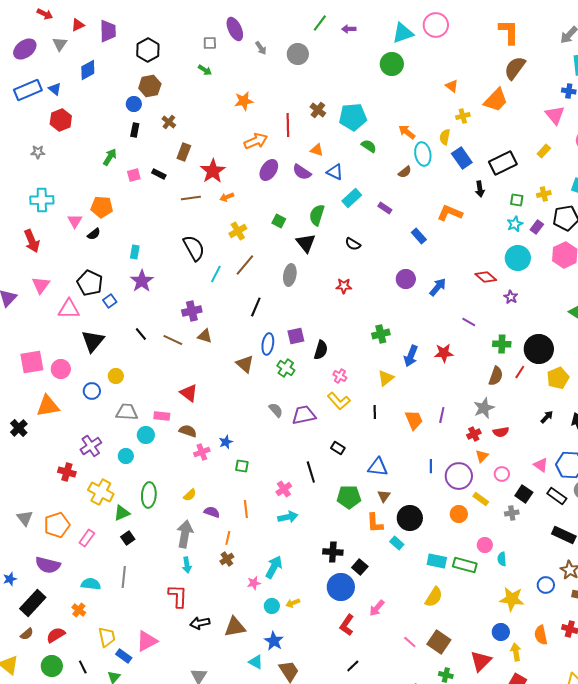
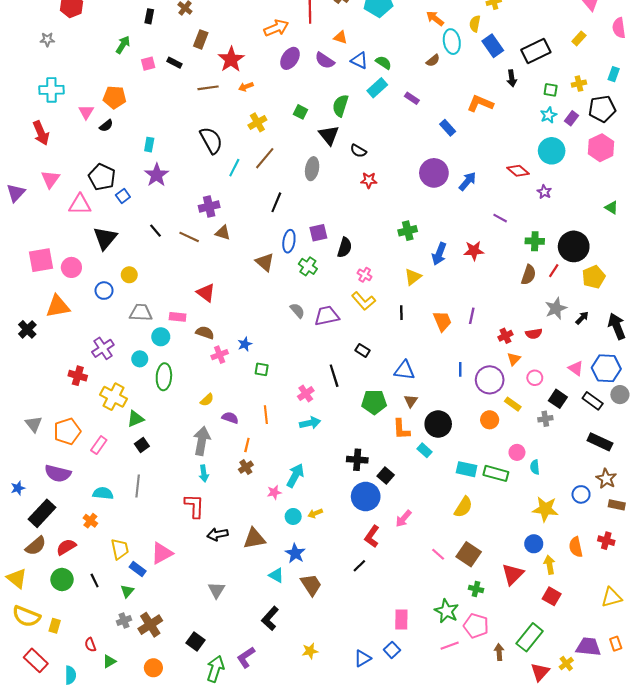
green semicircle: (369, 146) -> (384, 63), moved
black semicircle: (353, 244) -> (358, 151), moved
purple circle: (406, 279) -> (434, 173), size x1.4
gray star: (484, 408) -> (556, 308), moved
green ellipse: (149, 495) -> (164, 377), moved
brown semicircle: (27, 634) -> (36, 546), size x1.5
black line: (353, 666) -> (359, 566), moved

